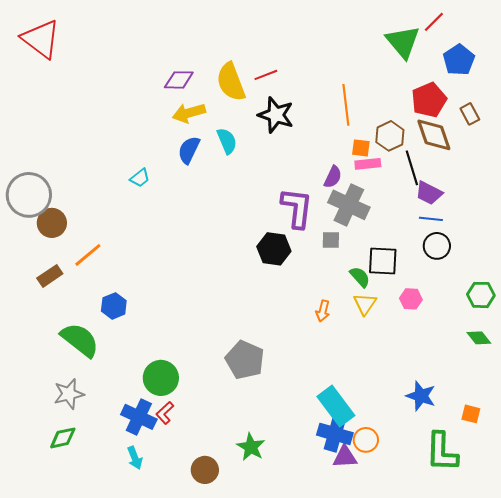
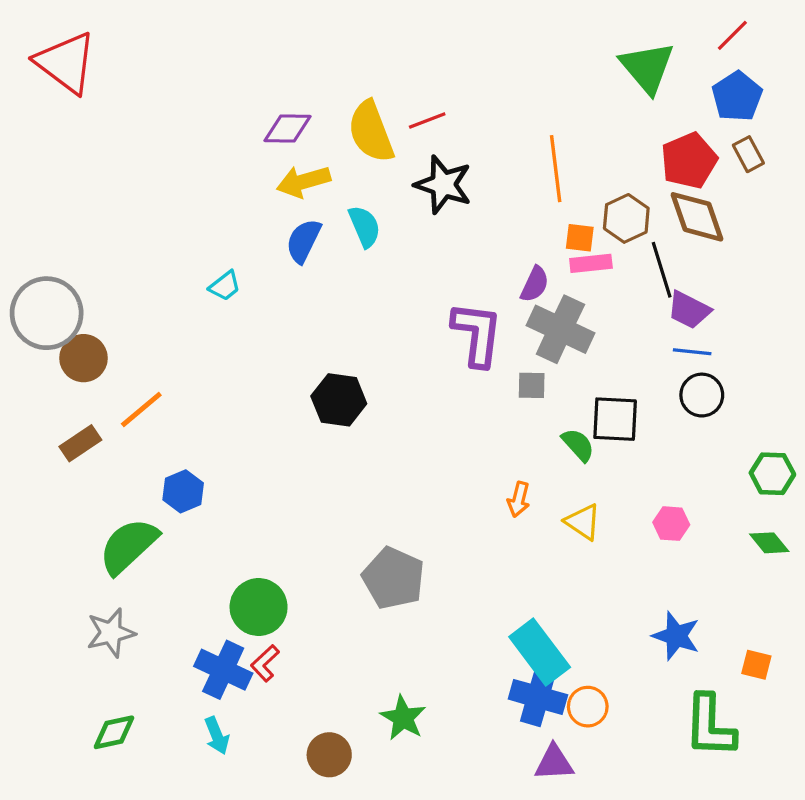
red line: (434, 22) -> (732, 35), moved
brown rectangle: (470, 114) -> (748, 154), moved
black hexagon: (274, 249) -> (339, 400), moved
pink hexagon: (411, 299) -> (671, 524), moved
yellow triangle: (365, 304) -> (583, 522), moved, turned -30
green semicircle: (80, 340) -> (128, 546), turned -81
green diamond: (63, 438) -> (114, 732), moved
purple triangle: (345, 457) -> (554, 763), moved

